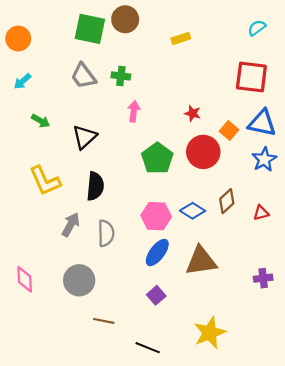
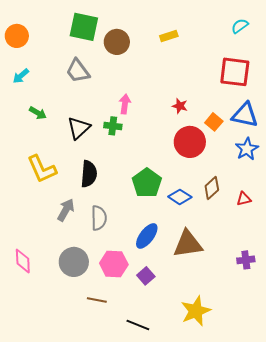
brown circle: (125, 19) -> (117, 42), moved
green cross: (121, 76) -> (113, 126), moved
green pentagon: (157, 158) -> (147, 183), moved
pink hexagon: (156, 216) -> (114, 264), moved

